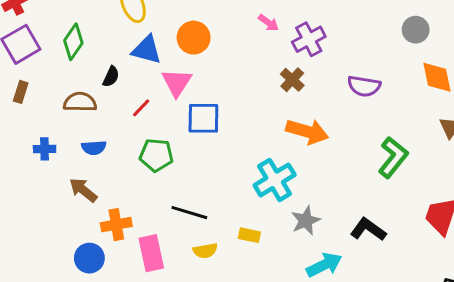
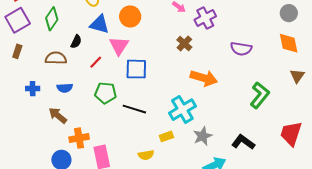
gray circle: (416, 30) -> (289, 13), moved
brown cross: (292, 80) -> (184, 44), moved
black line: (189, 213) -> (134, 109), moved
yellow rectangle: (249, 235) -> (166, 136), moved, turned -32
yellow semicircle: (205, 251) -> (146, 155), moved

